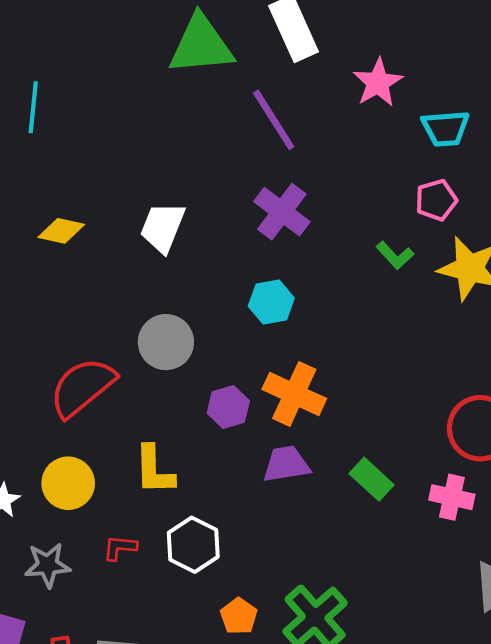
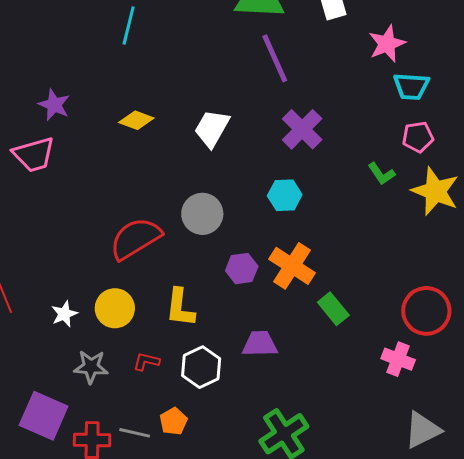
purple line: (274, 120) -> (275, 58), moved
cyan trapezoid: (446, 128) -> (411, 86), moved
purple trapezoid: (286, 464) -> (260, 344), moved
green rectangle: (372, 479) -> (333, 309), moved
orange pentagon: (239, 616) -> (173, 421), moved

